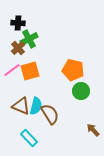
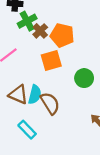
brown cross: (18, 48) -> (40, 31), moved
orange pentagon: (73, 70) -> (62, 35), moved
orange square: (30, 71) -> (51, 61), moved

